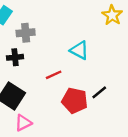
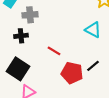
cyan triangle: (79, 50) -> (93, 30), moved
red line: (54, 75) -> (54, 51), turned 56

